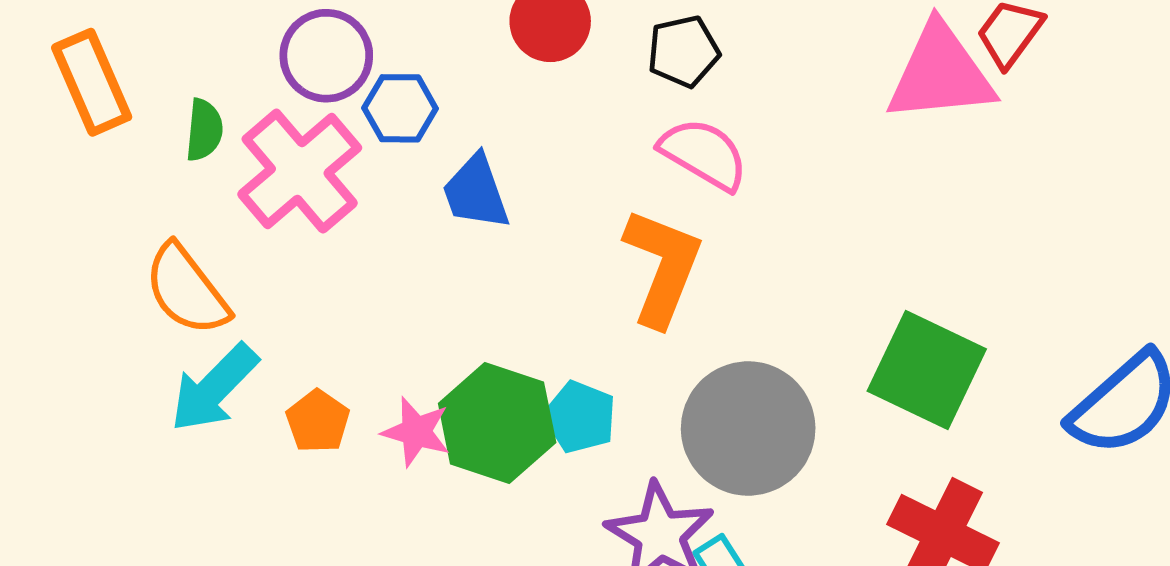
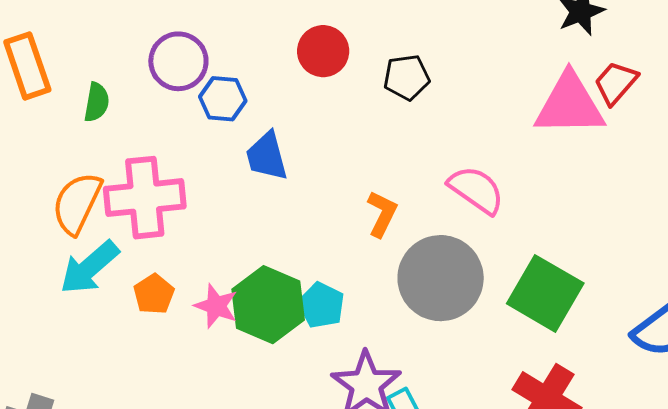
pink semicircle: (704, 154) -> (476, 190), moved
pink cross: (300, 171) -> (145, 198), moved, turned 30
orange L-shape: (663, 267) -> (382, 214), size x0.6
orange semicircle: (187, 290) -> (77, 203), turned 58
gray circle: (748, 428) -> (441, 278), moved

